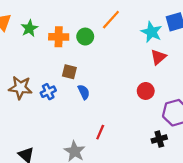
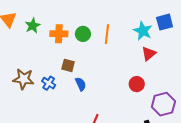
orange line: (111, 20) -> (107, 34), moved, turned -36
blue cross: (48, 92) -> (49, 83), turned -32

